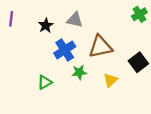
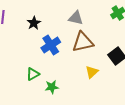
gray triangle: (75, 20) -> (76, 18), moved
green star: (79, 72) -> (52, 87), moved

